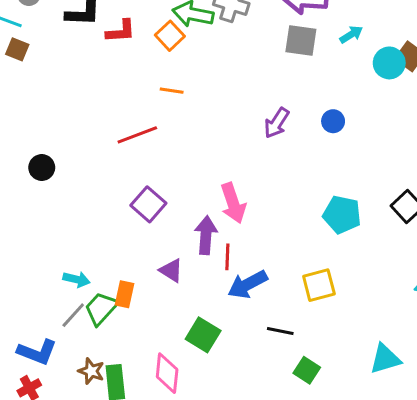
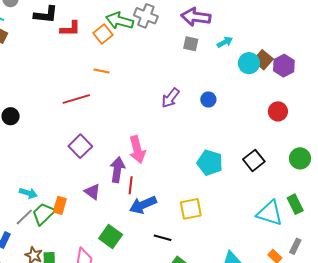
gray square: (301, 40) -> (191, 44), size x0.7

